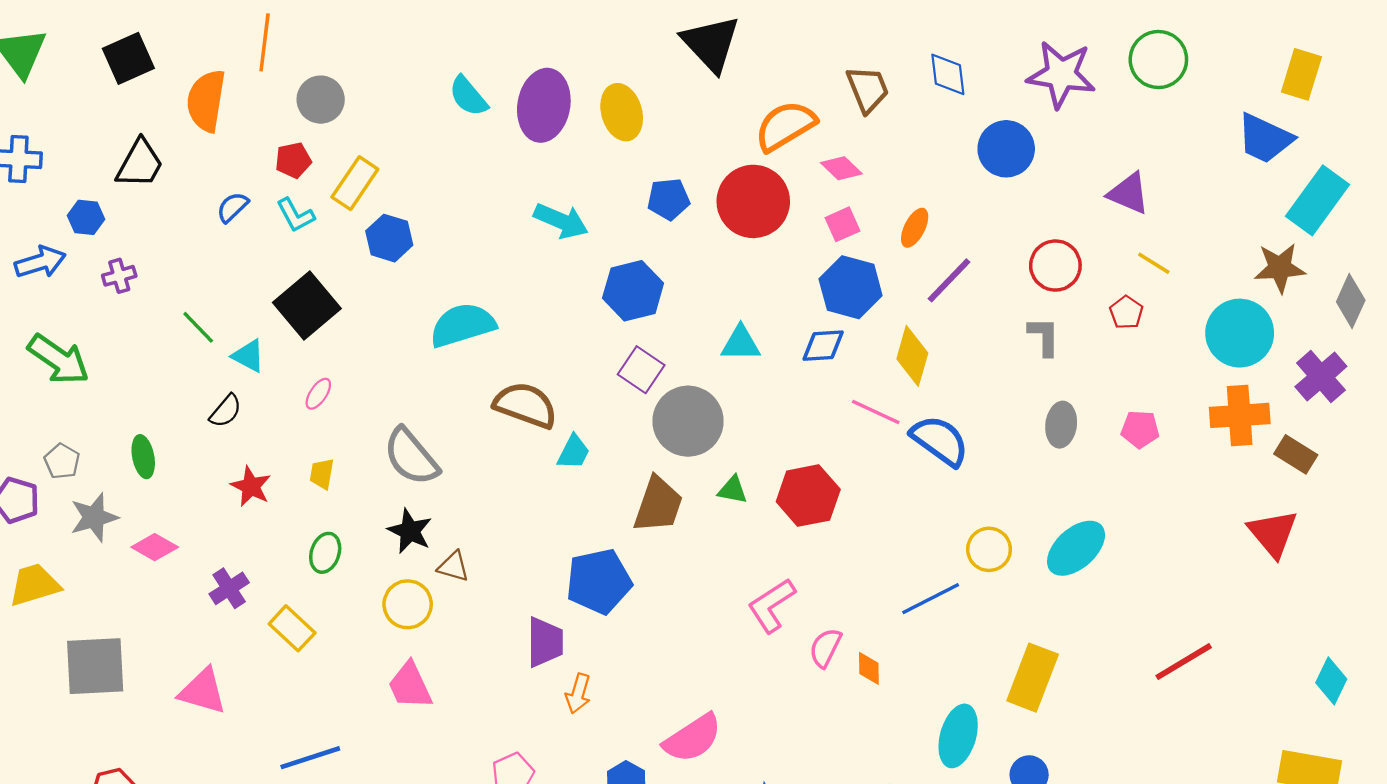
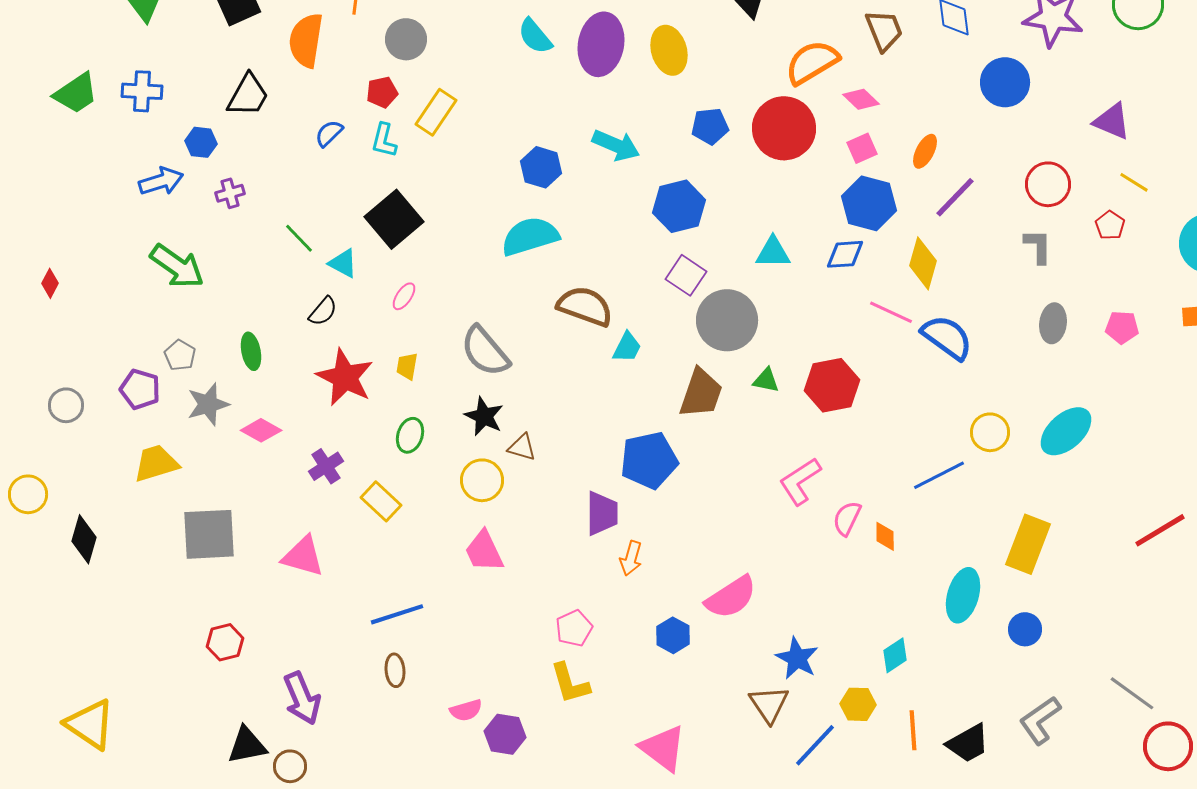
cyan L-shape: (295, 215) -> (384, 140), turned 42
blue hexagon: (389, 238) -> (541, 167), moved
red star: (251, 486) -> (345, 377), size x1.6

